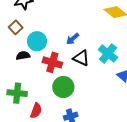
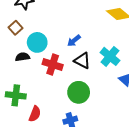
green circle: (63, 87) -> (79, 92), moved

